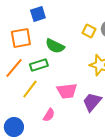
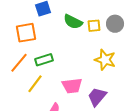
yellow square: (89, 31) -> (94, 26), turned -32
green semicircle: (55, 46) -> (73, 22), moved

